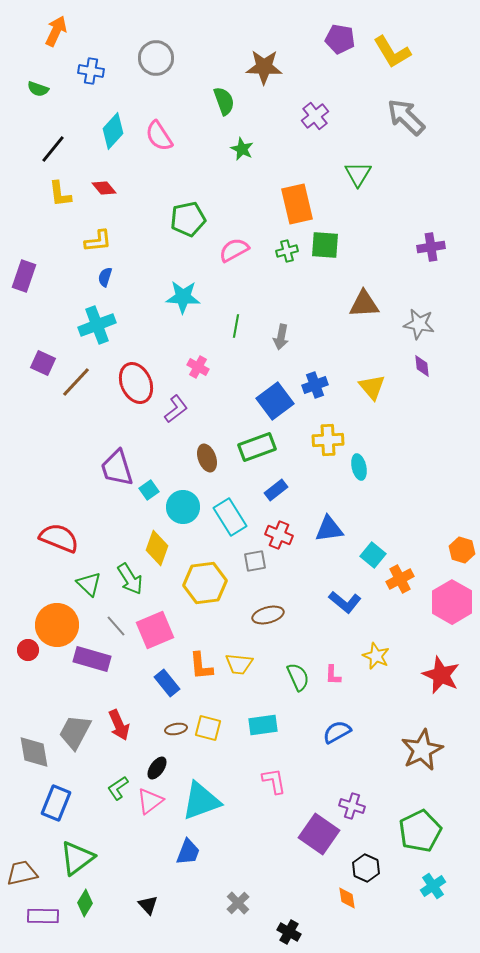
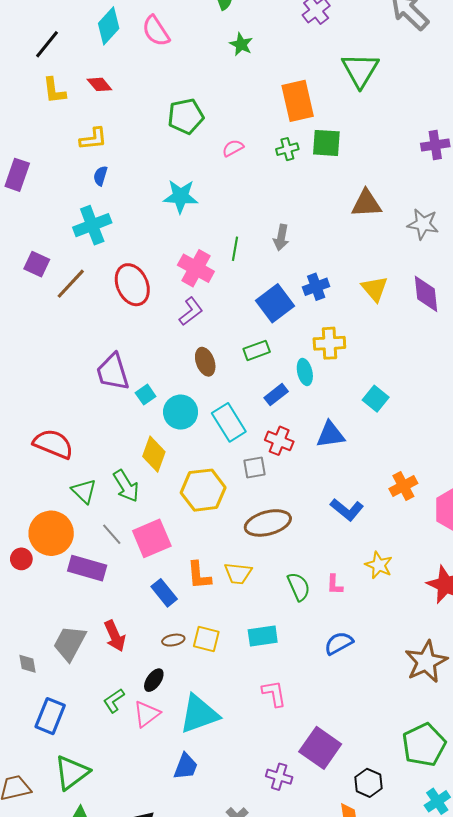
green triangle: (358, 174) -> (360, 70), size x1.4
pink semicircle: (234, 250) -> (233, 148), size x0.7
green line: (236, 326) -> (235, 249), moved
purple diamond: (422, 366) -> (426, 294), moved, size x1.6
pink cross: (198, 367) -> (196, 268), size x1.6
purple L-shape: (176, 409) -> (191, 311), moved
green rectangle: (257, 447) -> (257, 350), size x0.7
cyan ellipse: (359, 467) -> (305, 372), moved
cyan square: (373, 555) -> (376, 399), moved
brown ellipse: (268, 615) -> (268, 523), size x1.4
gray diamond: (34, 752) -> (27, 664), size x0.6
purple cross: (352, 806) -> (279, 777), moved

